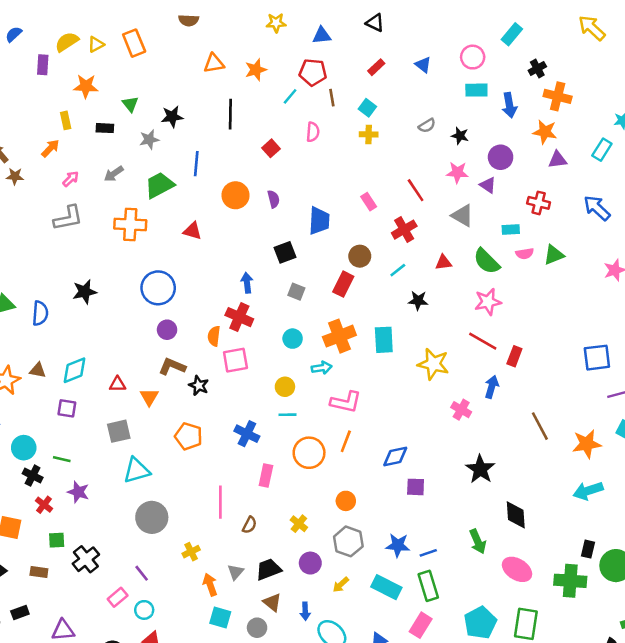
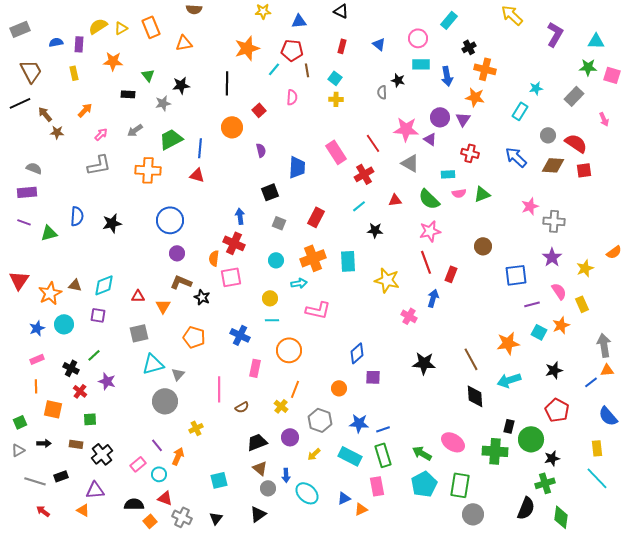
blue semicircle: (14, 34) -> (56, 42), moved, turned 32
orange triangle: (214, 63) -> (184, 43), moved
red rectangle: (376, 67) -> (342, 46), turned -32
orange star: (256, 70) -> (247, 48), size x1.4
yellow rectangle: (66, 120) -> (74, 73), moved
gray semicircle: (427, 126) -> (382, 92), turned 120
black star: (460, 136) -> (398, 80), moved
purple triangle: (558, 160) -> (463, 119), moved, turned -49
blue line: (196, 164) -> (200, 148), moved
pink star: (457, 172) -> (406, 129), size x1.4
orange circle: (235, 195) -> (232, 127), moved
pink rectangle: (369, 202) -> (336, 152), size x1.6
brown circle: (360, 256) -> (483, 246), moved
blue semicircle: (40, 313) -> (77, 216), moved
red line: (483, 341) -> (426, 262), turned 40
brown line: (540, 426) -> (471, 359), moved
orange line: (346, 441) -> (295, 389), moved
cyan circle: (24, 448) -> (64, 324), moved
blue diamond: (395, 457) -> (357, 353), turned -30
green line: (62, 459) -> (94, 355), turned -56
black star: (480, 469) -> (424, 363), turned -30
orange circle: (346, 501) -> (339, 388), moved
black diamond: (516, 515) -> (475, 396), moved
brown semicircle: (249, 525) -> (242, 407), turned 32
green arrow: (478, 541) -> (422, 453), moved, turned 144
black cross: (86, 559) -> (102, 454), moved
gray triangle: (235, 572) -> (178, 374), moved
orange arrow: (210, 585) -> (178, 456), moved, turned 42
cyan square: (220, 618) -> (219, 480), turned -30
pink rectangle: (421, 625) -> (377, 486), turned -42
gray circle: (257, 628) -> (268, 488), moved

